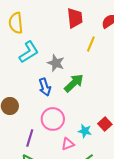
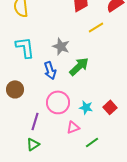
yellow line: (91, 44) -> (96, 27), turned 35
cyan L-shape: (29, 52) -> (25, 47), moved, turned -65
cyan star: (85, 131) -> (86, 107), moved

